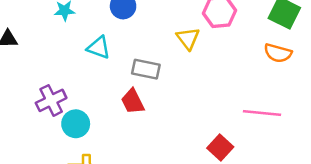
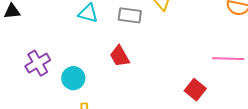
gray rectangle: (146, 69) -> (130, 15), moved
purple cross: (51, 100) -> (38, 63), moved

